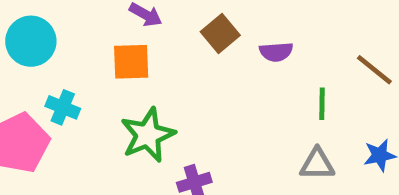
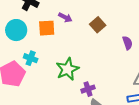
purple semicircle: (276, 52) -> (127, 43), moved, turned -104
orange square: (131, 62) -> (47, 28), moved

